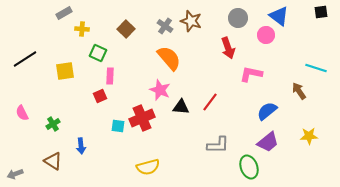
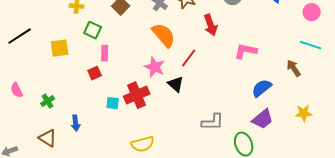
pink circle: (266, 35) -> (312, 12), moved
red arrow: (228, 48) -> (211, 25), moved
red line: (210, 102) -> (189, 58), moved
black triangle: (181, 107) -> (176, 84), turned 36

